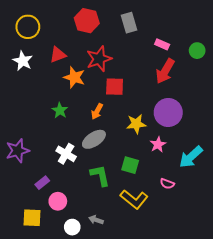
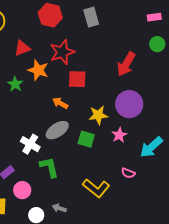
pink rectangle: (162, 44) -> (154, 17), moved, turned -32
green star: (60, 110) -> (15, 84), moved
orange arrow: (97, 111) -> (60, 103), turned 91
green square: (130, 165) -> (86, 139), moved
green L-shape: (100, 175) -> (49, 167), moved

